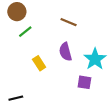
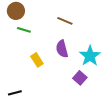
green line: (25, 32) -> (24, 30), turned 56
purple square: (84, 82) -> (80, 78), turned 32

